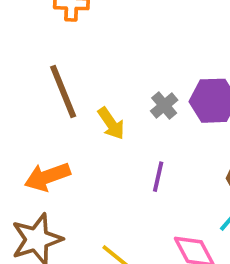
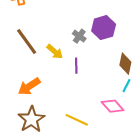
purple line: (158, 177) -> (76, 66), moved

